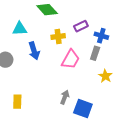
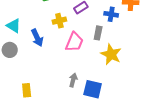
cyan triangle: (20, 29) -> (14, 26), moved, turned 42
blue cross: (101, 36) -> (111, 14), moved
yellow star: (105, 76) -> (111, 54), size x1.5

